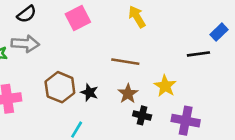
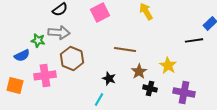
brown line: (125, 62) -> (125, 49), moved
brown hexagon: (60, 87) -> (72, 58), moved
black star: (89, 92) -> (109, 78), moved

